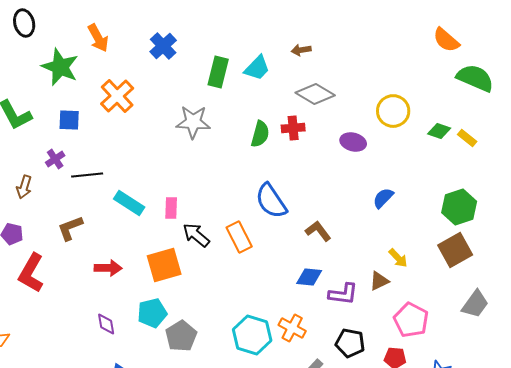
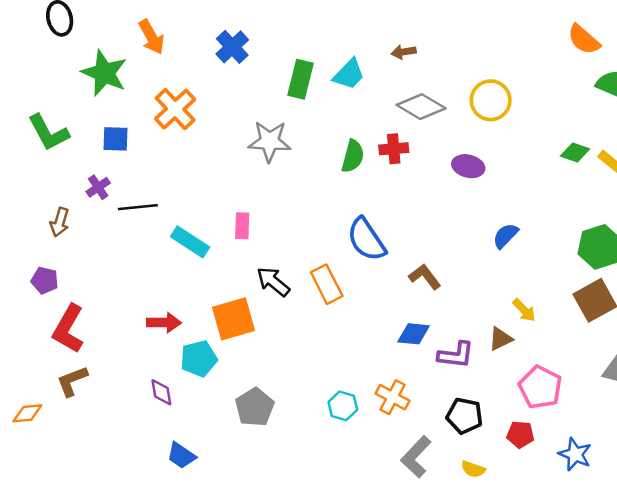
yellow circle: (393, 111) -> (491, 100), moved
pink rectangle: (171, 208) -> (242, 226), moved
brown L-shape: (70, 228) -> (72, 381), moved
cyan pentagon: (152, 313) -> (199, 359), moved
cyan hexagon: (252, 335) -> (343, 406), size x0.6

